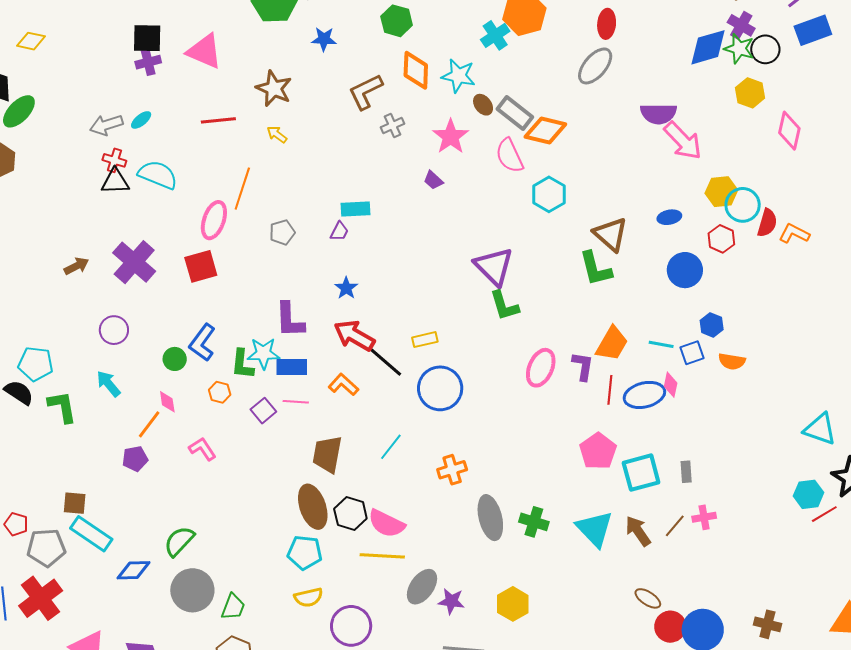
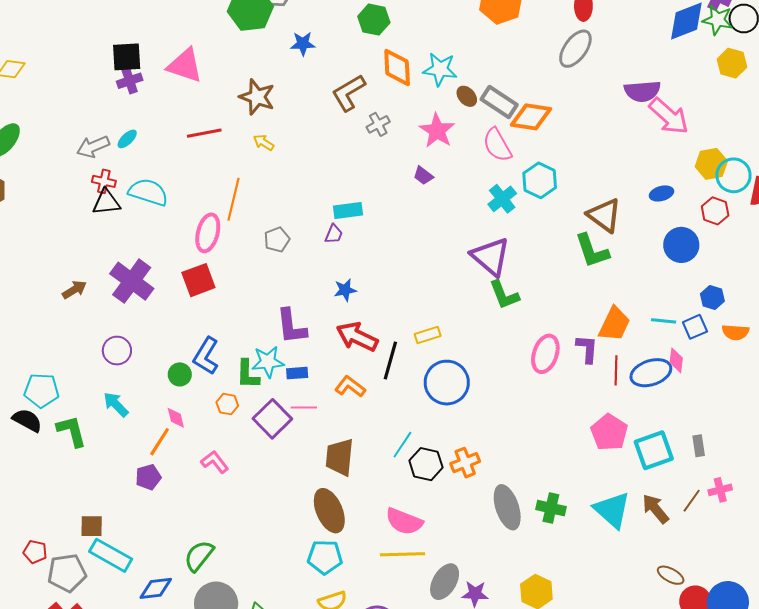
cyan cross: (495, 35) -> (502, 199), moved
blue star: (346, 288) -> (345, 290), turned 30
black line: (386, 362) -> (390, 361), turned 69
blue rectangle: (292, 367) -> (297, 373), size x0.7
purple square: (263, 411) -> (272, 419), size x1.5
black hexagon: (350, 514) -> (426, 464), moved

